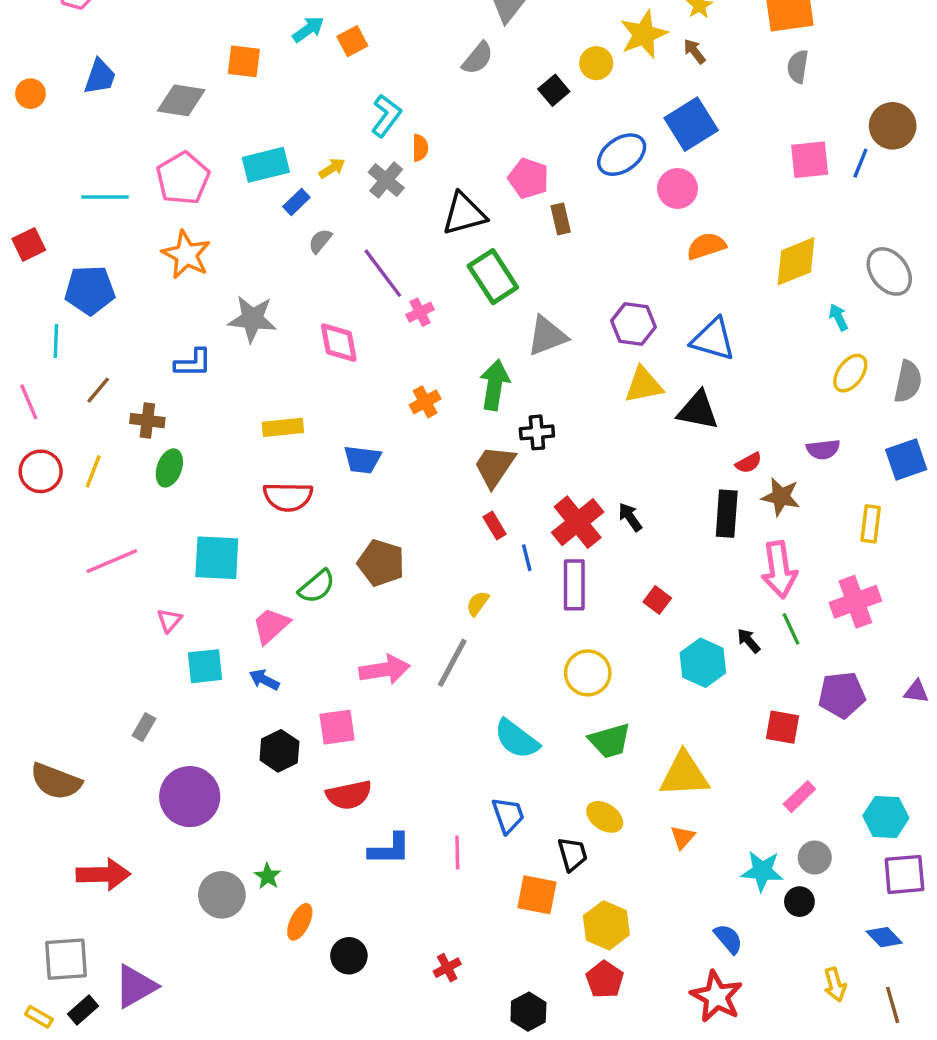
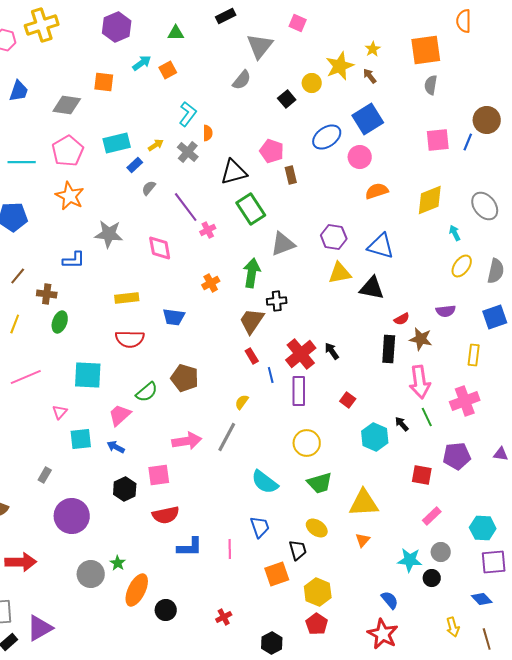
orange square: (537, 895) -> (277, 574), turned -30
orange ellipse: (300, 922) -> (137, 590), size x1.5

